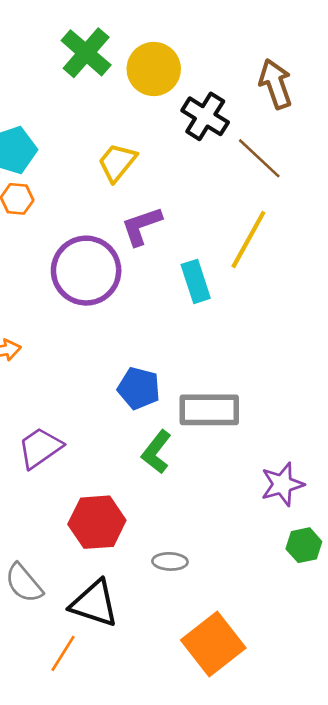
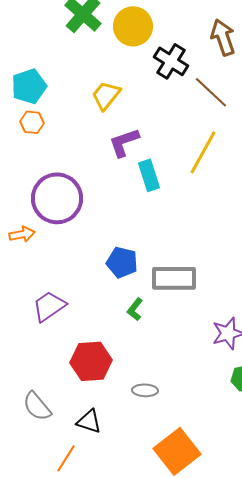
purple circle: (86, 271) -> (57, 198), moved
cyan rectangle: (196, 281) -> (149, 175), moved
green L-shape: (156, 452) -> (135, 309), size x0.7
black triangle: (94, 603) -> (89, 421), size x0.7

